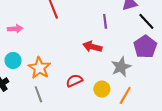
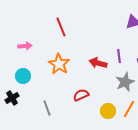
purple line: (105, 21) -> (119, 56), moved
orange star: (39, 68) -> (59, 64), moved
yellow circle: (102, 89) -> (108, 111), moved

